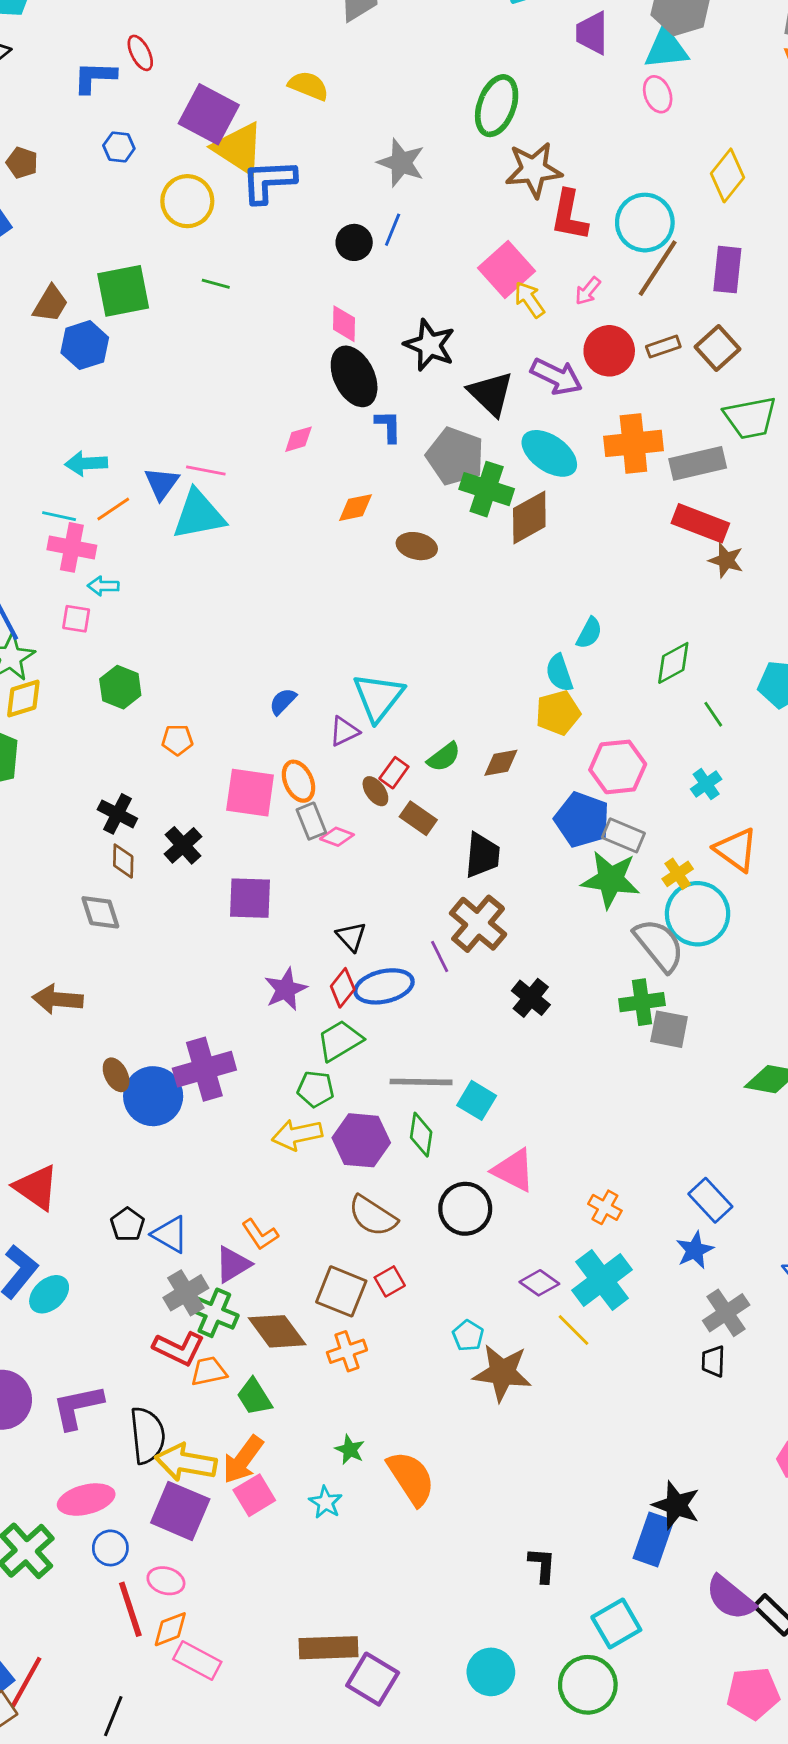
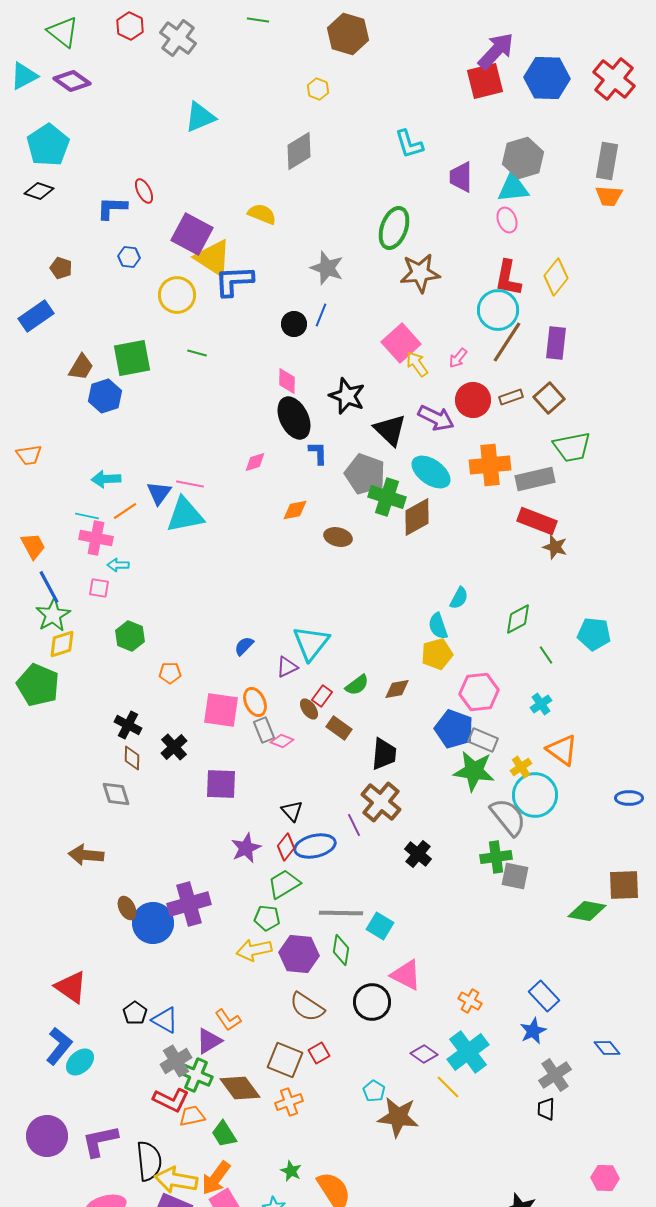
red L-shape: (569, 215) -> (508, 278), moved

